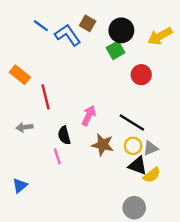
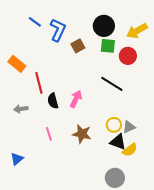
brown square: (88, 23) -> (78, 46), moved, turned 32
blue L-shape: (68, 35) -> (58, 30), turned 60
green square: (116, 50) -> (108, 46), moved, turned 35
red circle: (141, 75) -> (128, 56), moved
black line: (132, 123) -> (112, 84), moved
black semicircle: (64, 135) -> (53, 101), moved
brown star: (103, 145) -> (82, 134), moved

